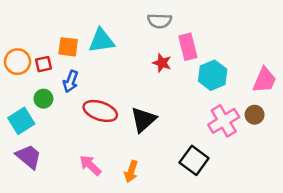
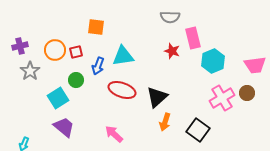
cyan triangle: (101, 41) -> (123, 56), moved
orange square: (68, 47) -> (96, 27), moved
pink trapezoid: (264, 80) -> (255, 65), turned 60
orange arrow: (131, 171) -> (165, 122), moved

